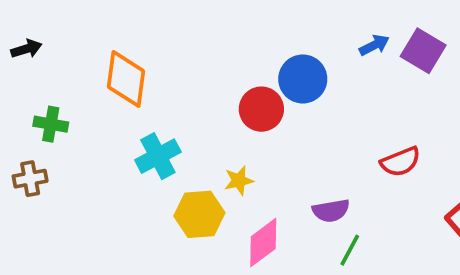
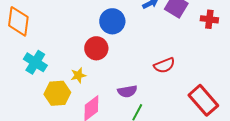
red circle: (261, 109) -> (96, 48), moved
cyan cross: (158, 156) -> (35, 62), turned -30

